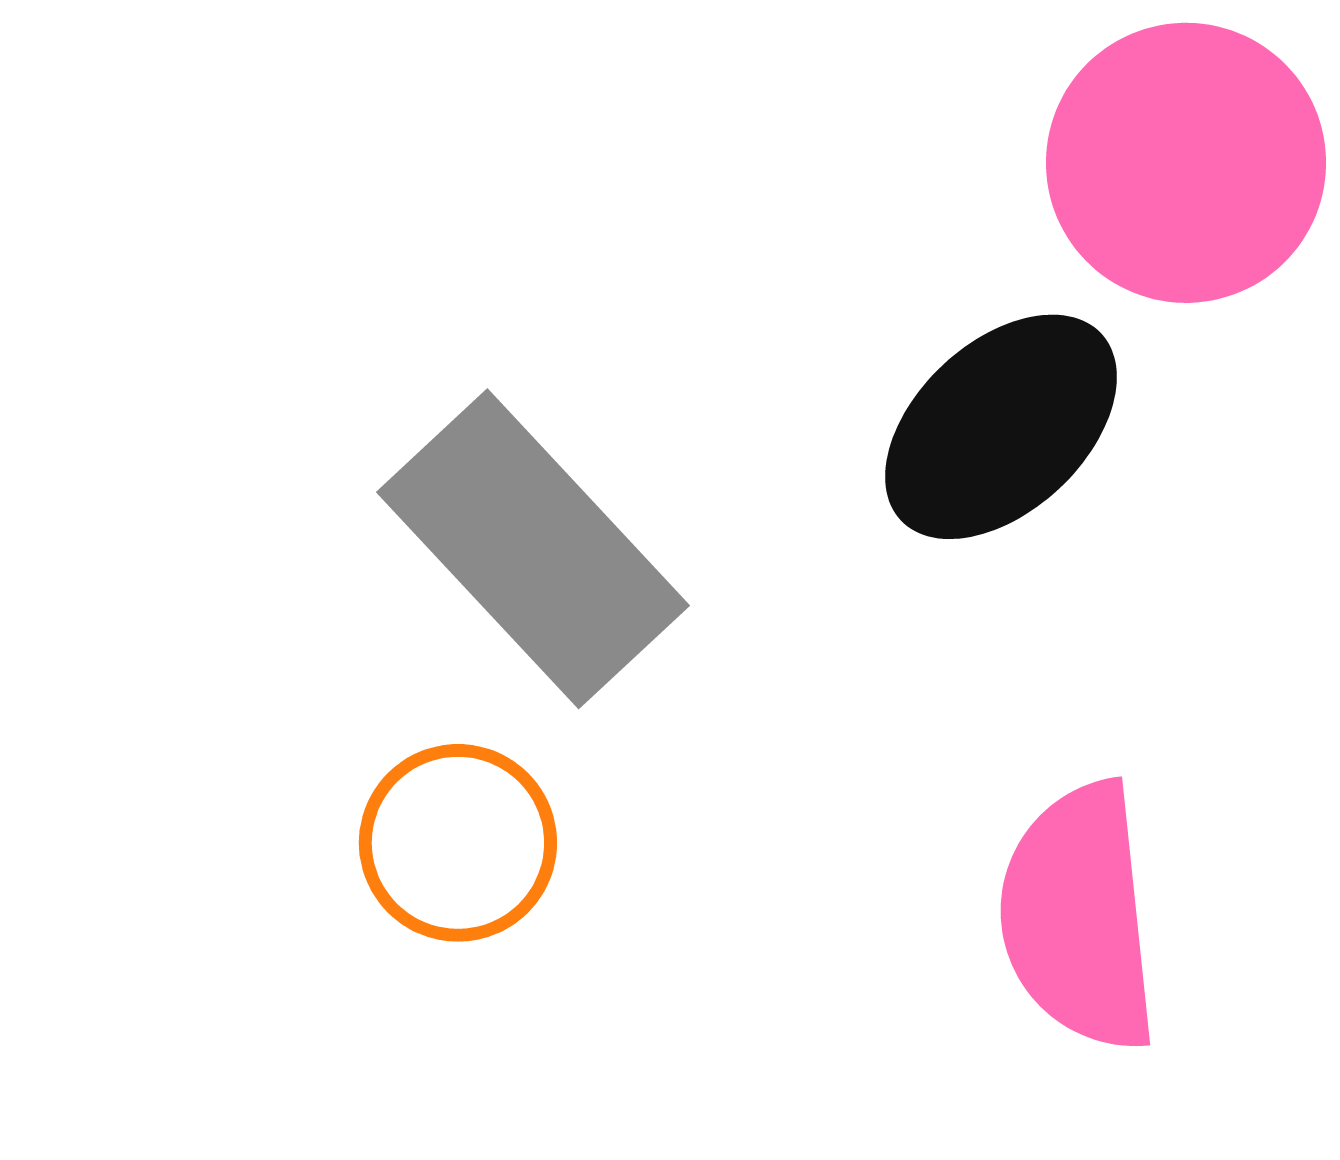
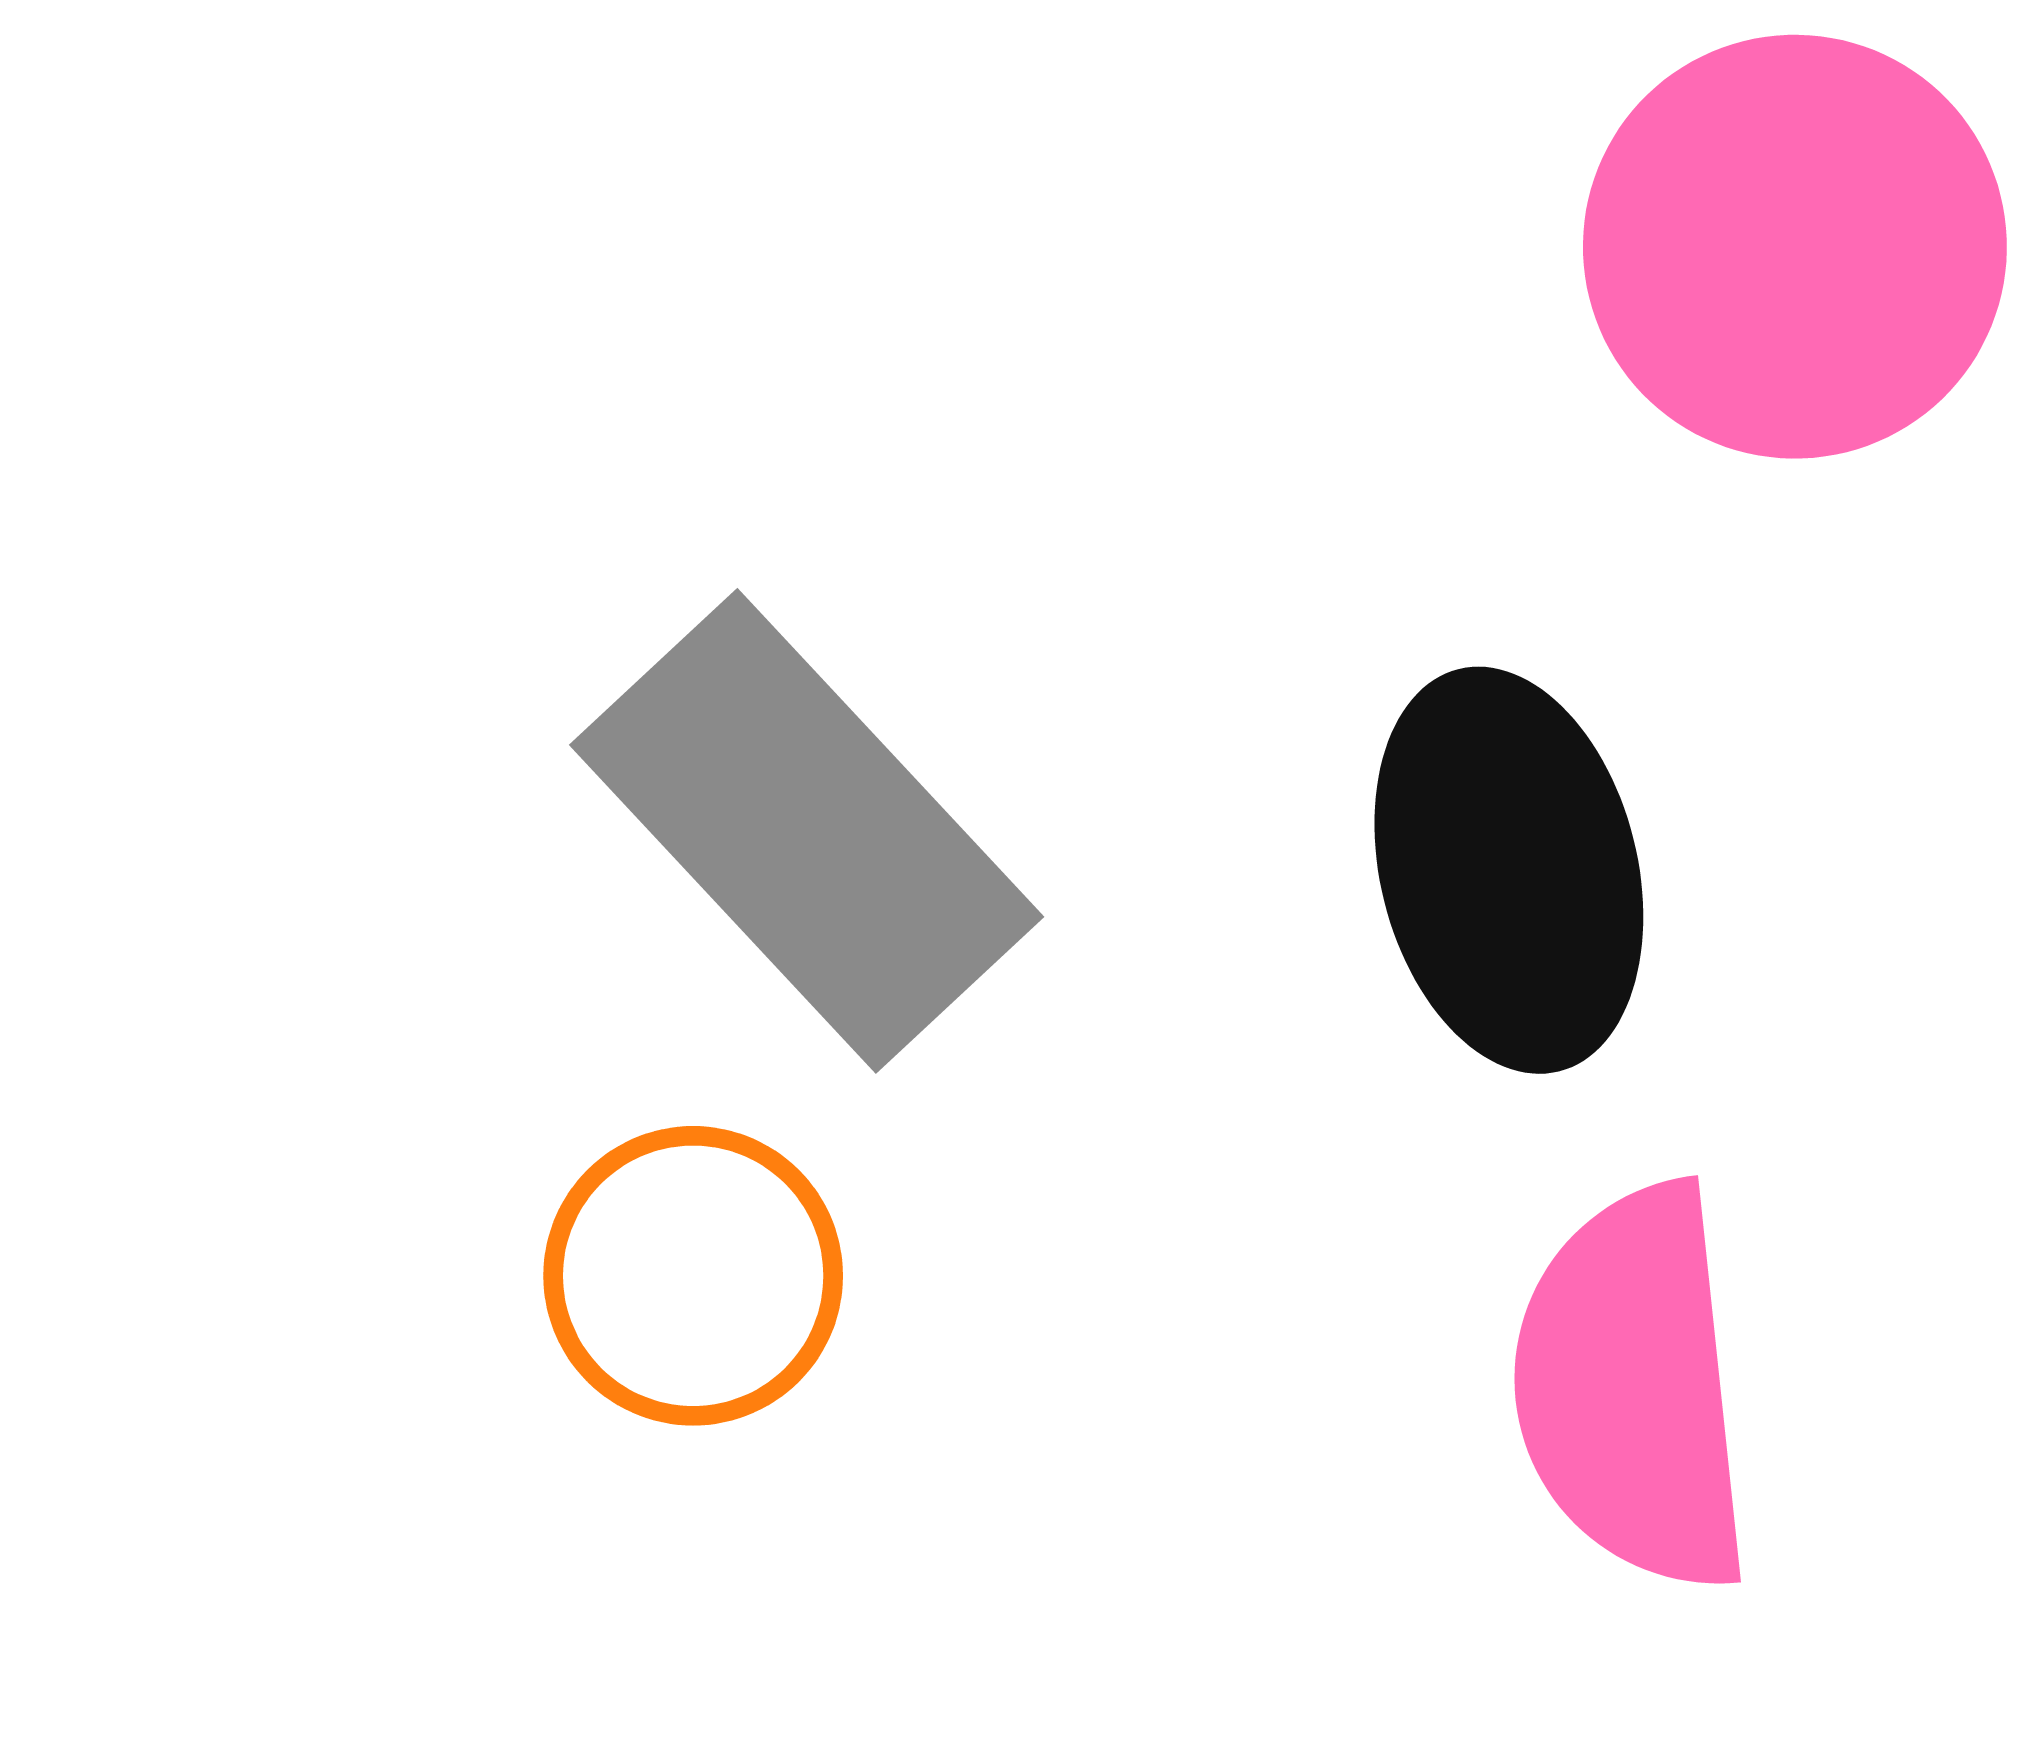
black ellipse: (1001, 427) -> (1509, 870), moved, turned -61

